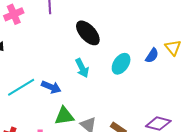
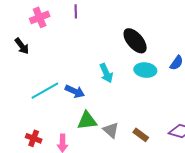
black ellipse: (88, 33) -> (135, 41), moved
cyan ellipse: (121, 64) -> (145, 70), turned 60

